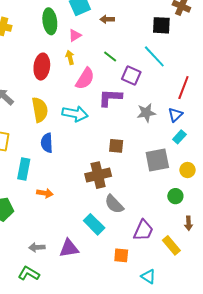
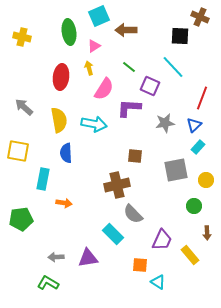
brown arrow: (107, 19) -> (126, 30), size x1.5
cyan triangle: (148, 277) -> (158, 282), moved

